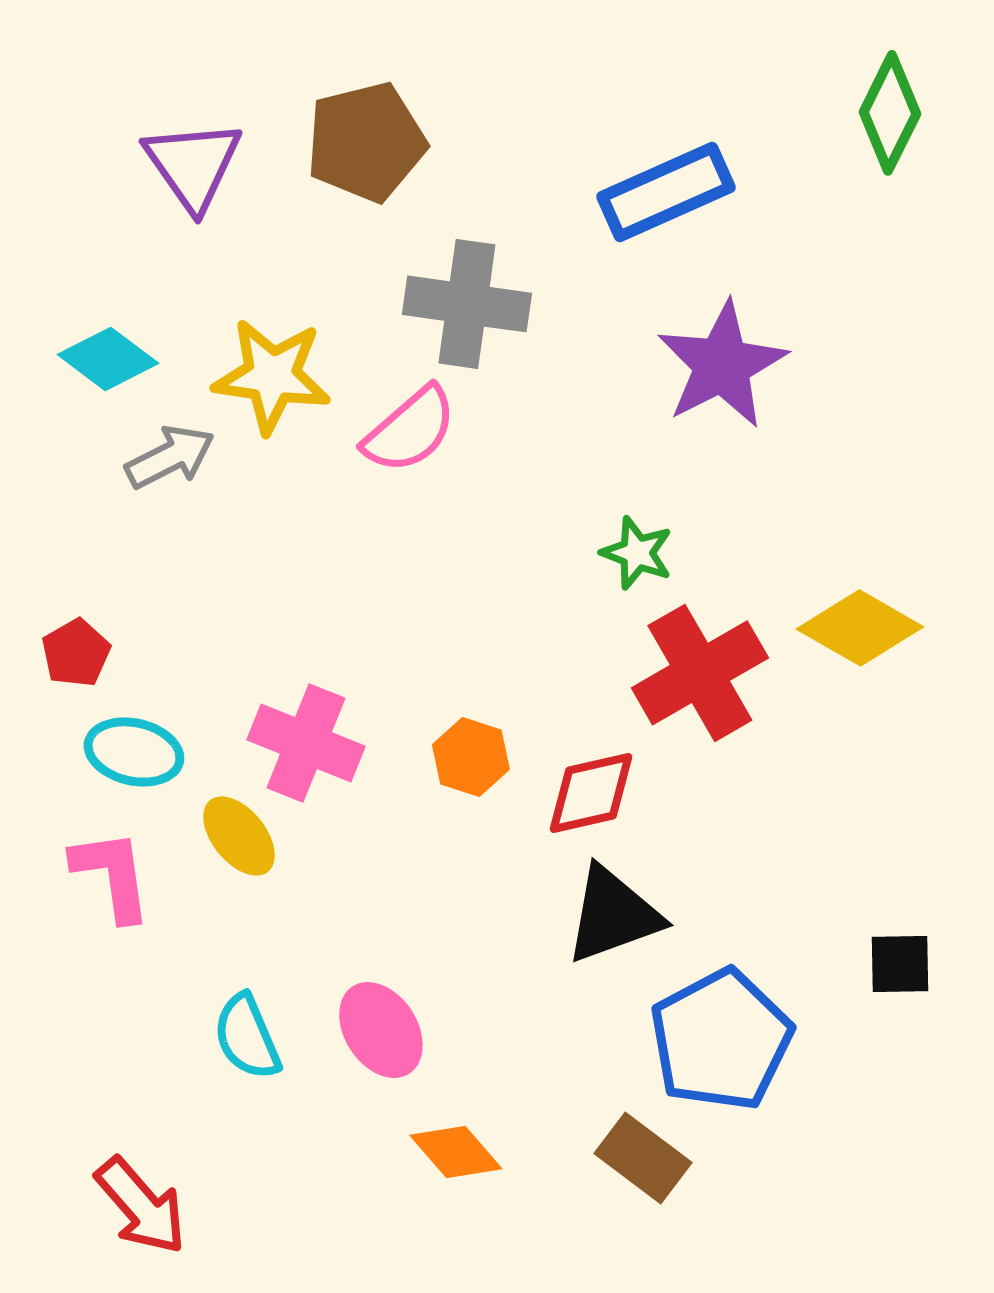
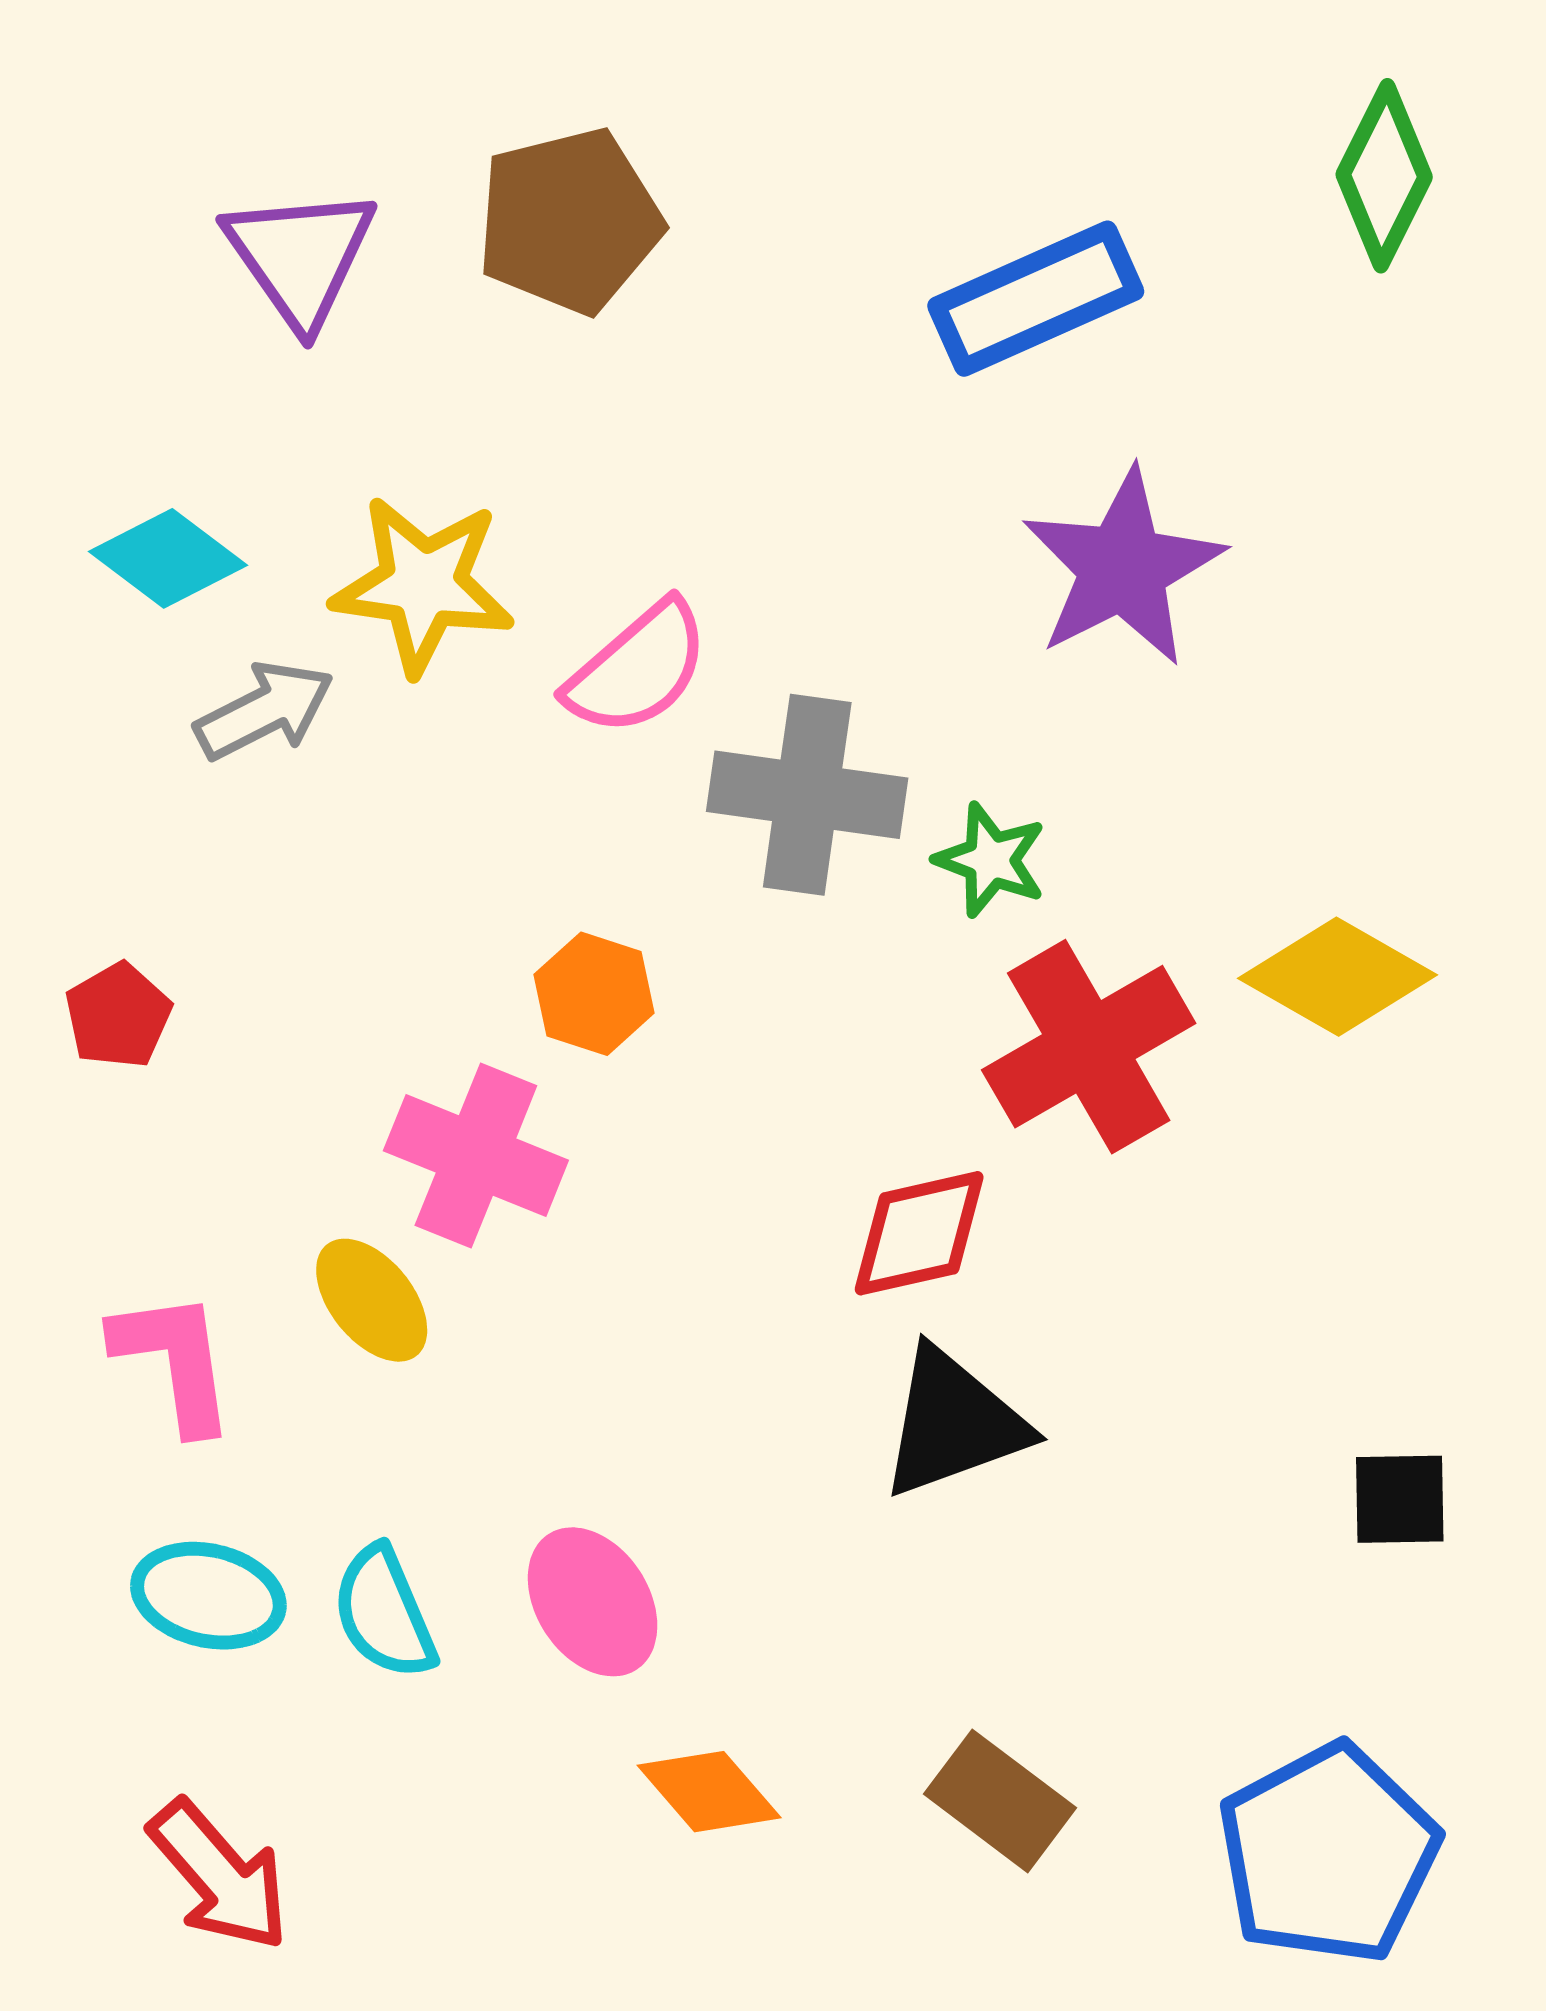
gray cross: (467, 304) -> (807, 795), moved
cyan ellipse: (134, 752) -> (208, 1596), moved
orange hexagon: (471, 757) -> (594, 994), moved
blue pentagon: (721, 1040) -> (1328, 1854), moved

